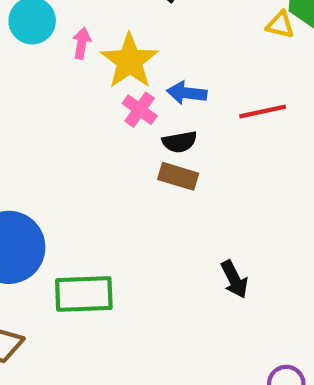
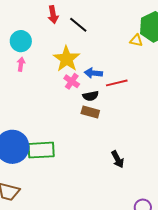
pink arrow: (82, 43) -> (21, 64), moved
red line: (263, 112) -> (117, 83), moved
green rectangle: (84, 294) -> (41, 150), moved

